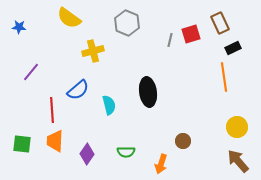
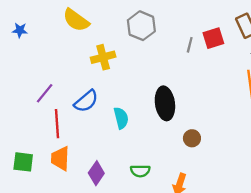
purple line: (31, 72) -> (45, 93), moved
brown circle: (183, 141) -> (192, 138), moved

